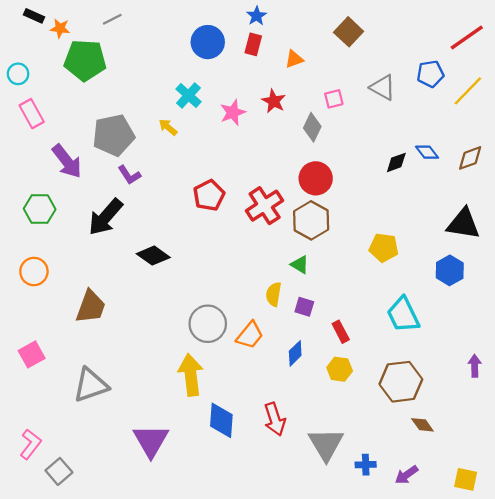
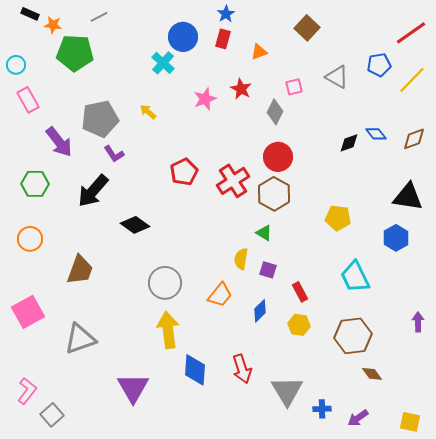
cyan cross: (188, 95) -> (163, 63), moved
gray circle: (208, 324) -> (165, 283), moved
pink square: (32, 354) -> (28, 312), size x1.4

